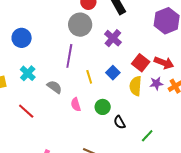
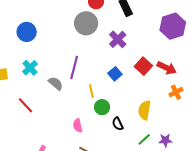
purple line: (69, 56) -> (74, 68), moved
yellow line: (89, 77) -> (91, 91), moved
purple star: (156, 83) -> (165, 140), moved
yellow semicircle: (136, 86) -> (144, 110), moved
pink semicircle: (76, 105) -> (78, 126), moved

